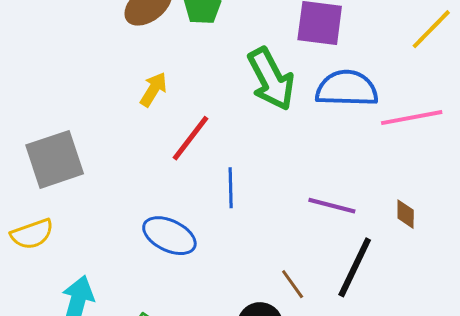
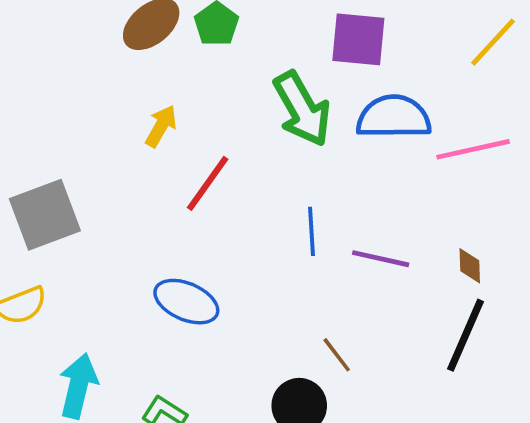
blue line: (231, 188) -> (311, 231), moved
black line: (355, 267) -> (466, 335), moved

